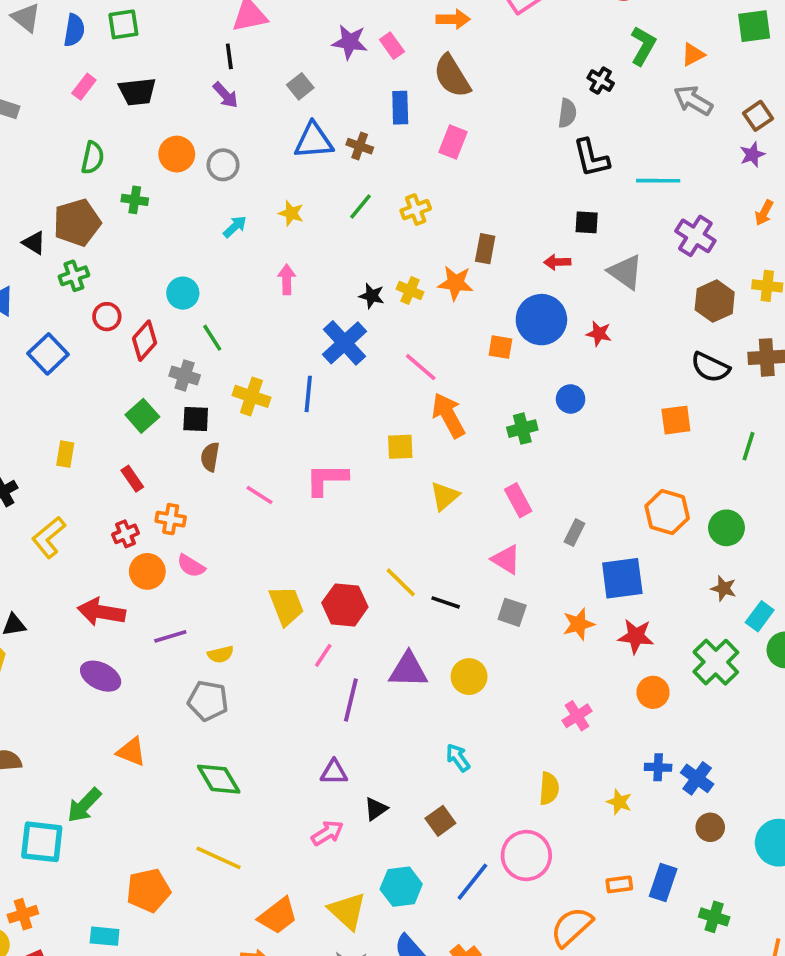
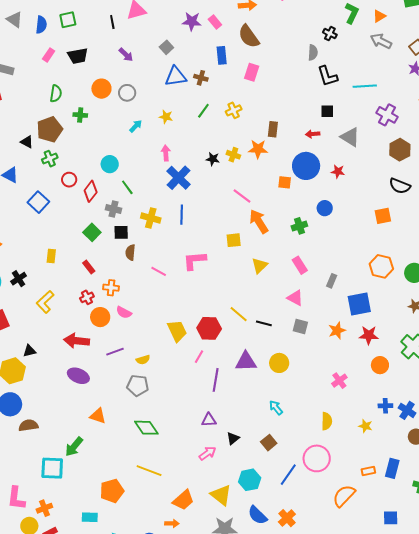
black line: (229, 56) -> (112, 22), moved
blue cross: (344, 343) -> (179, 178), moved

